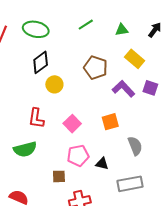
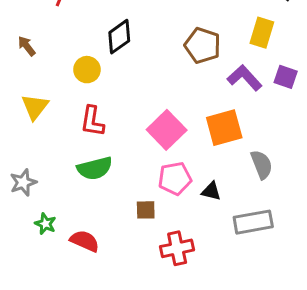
yellow rectangle: (135, 59) -> (262, 33), turned 66
yellow circle: (54, 84) -> (87, 70), moved
red L-shape: (36, 118) -> (92, 121), moved
orange square: (110, 122) -> (224, 128), size x1.4
pink square: (72, 124) -> (167, 130), size x1.4

